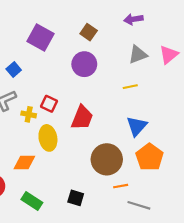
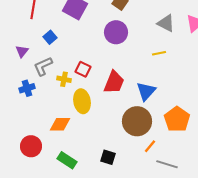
gray triangle: (138, 55) -> (166, 23), turned 48
blue triangle: (137, 126) -> (146, 91), moved
orange line: (121, 186) -> (150, 146), turned -40

